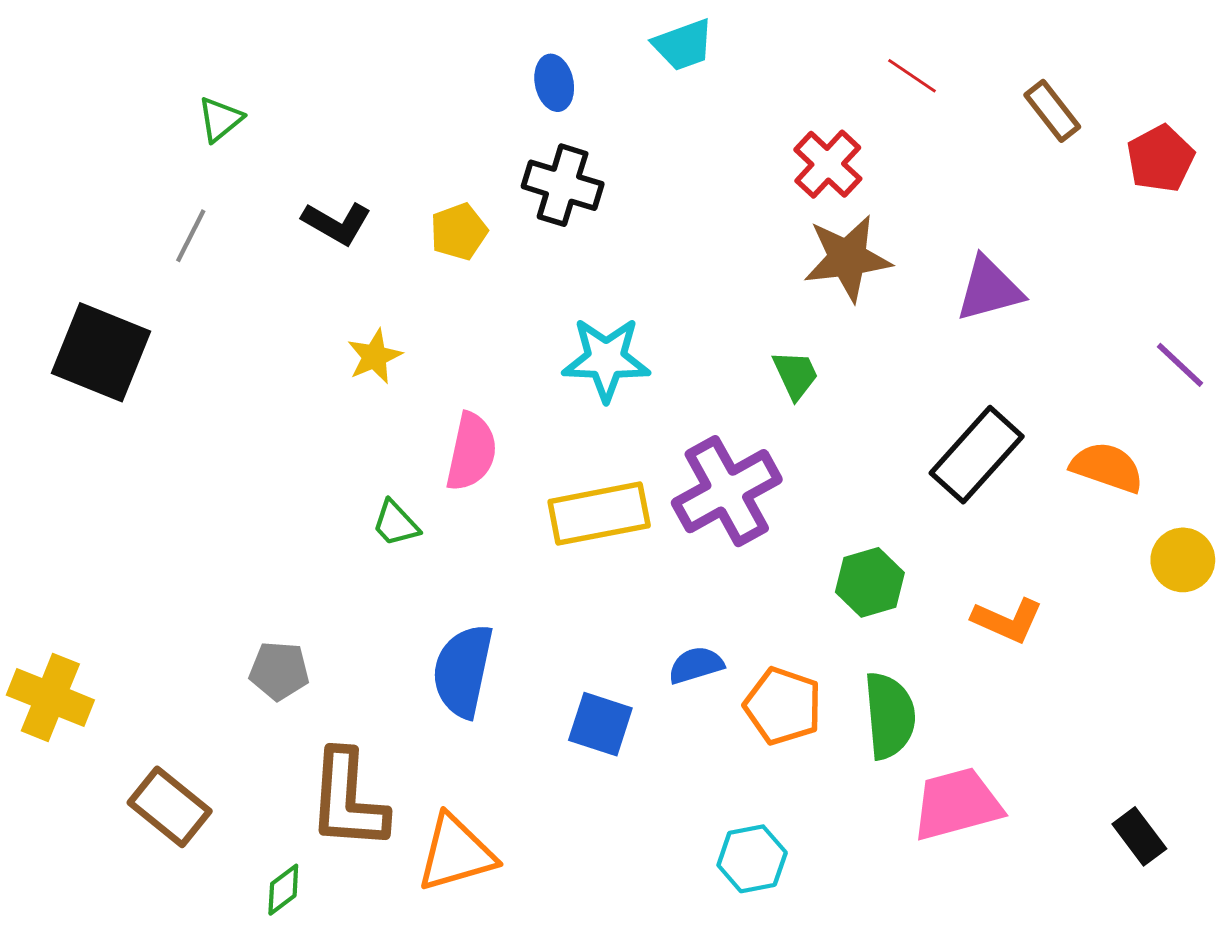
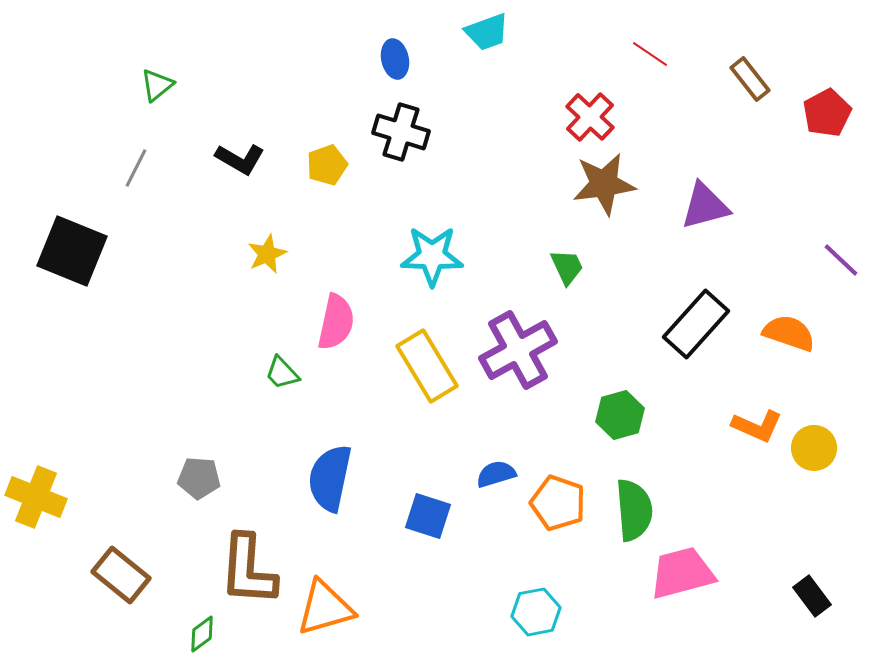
yellow rectangle: (599, 514) -> (427, 366), turned 70
yellow circle: (1183, 560) -> (814, 448), moved
orange L-shape: (1007, 620) -> (757, 426), moved

